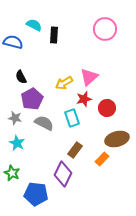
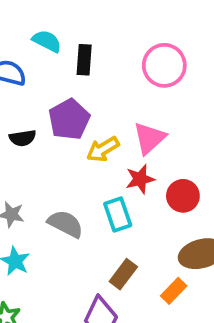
pink circle: (105, 29) -> (164, 65), moved
black semicircle: (21, 77) -> (23, 138), turned -72
purple pentagon: (32, 99) -> (69, 119), moved

